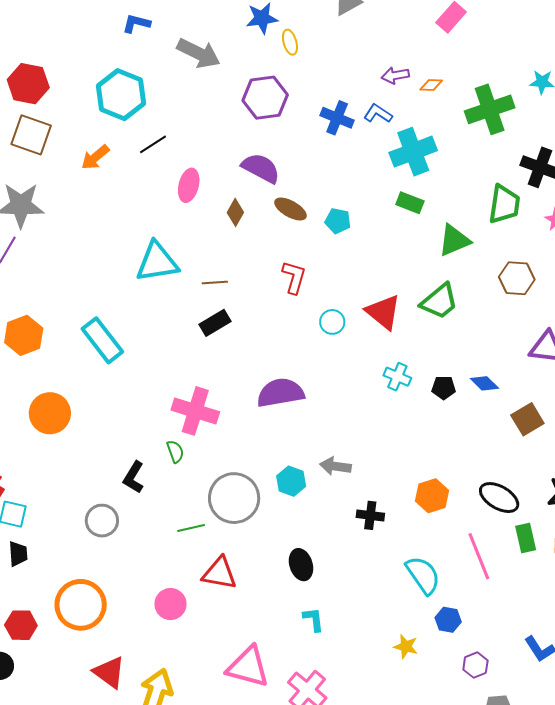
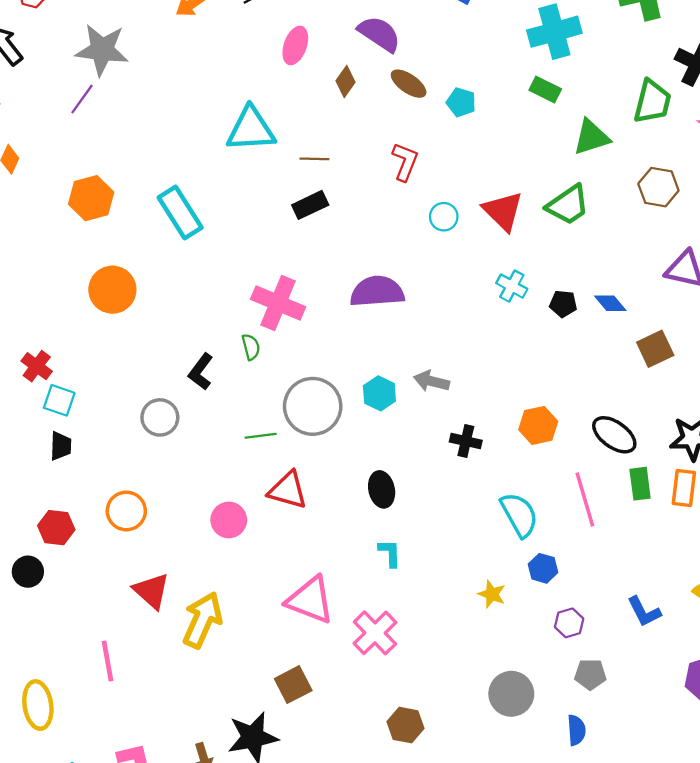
orange circle: (81, 605) -> (126, 511), size x0.7

